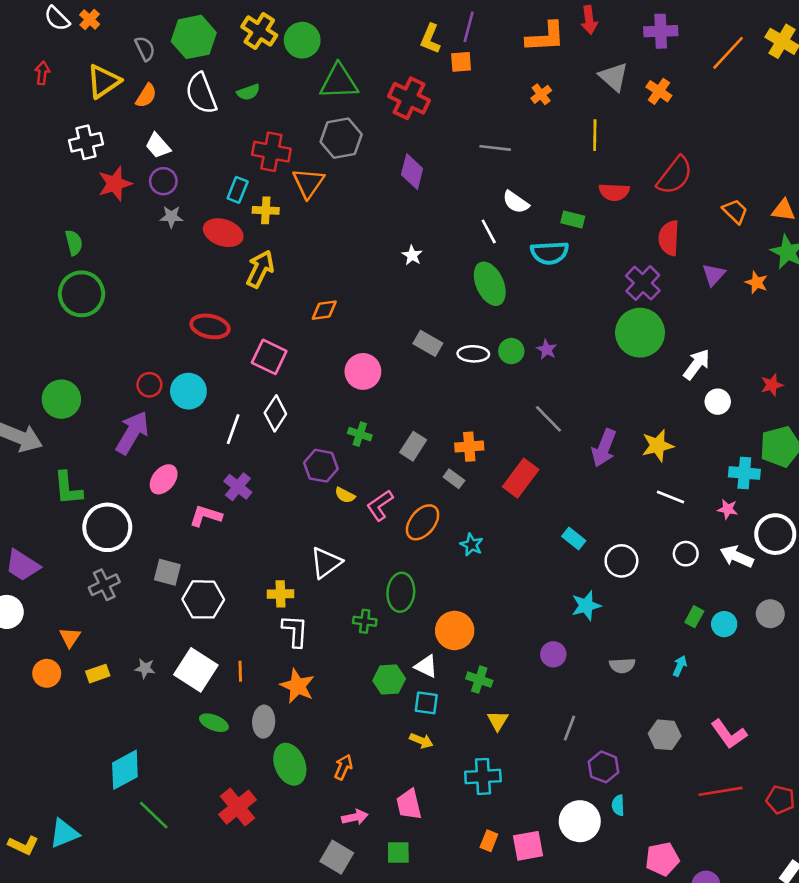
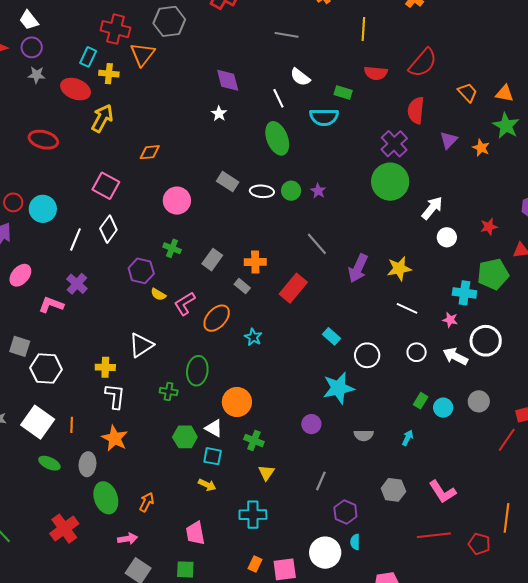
purple diamond: (412, 172) -> (228, 80), moved, turned -32
red ellipse: (210, 326) -> (43, 140), moved
cyan star: (586, 606) -> (338, 388), size x1.4
pink arrow: (355, 817) -> (128, 539), moved

